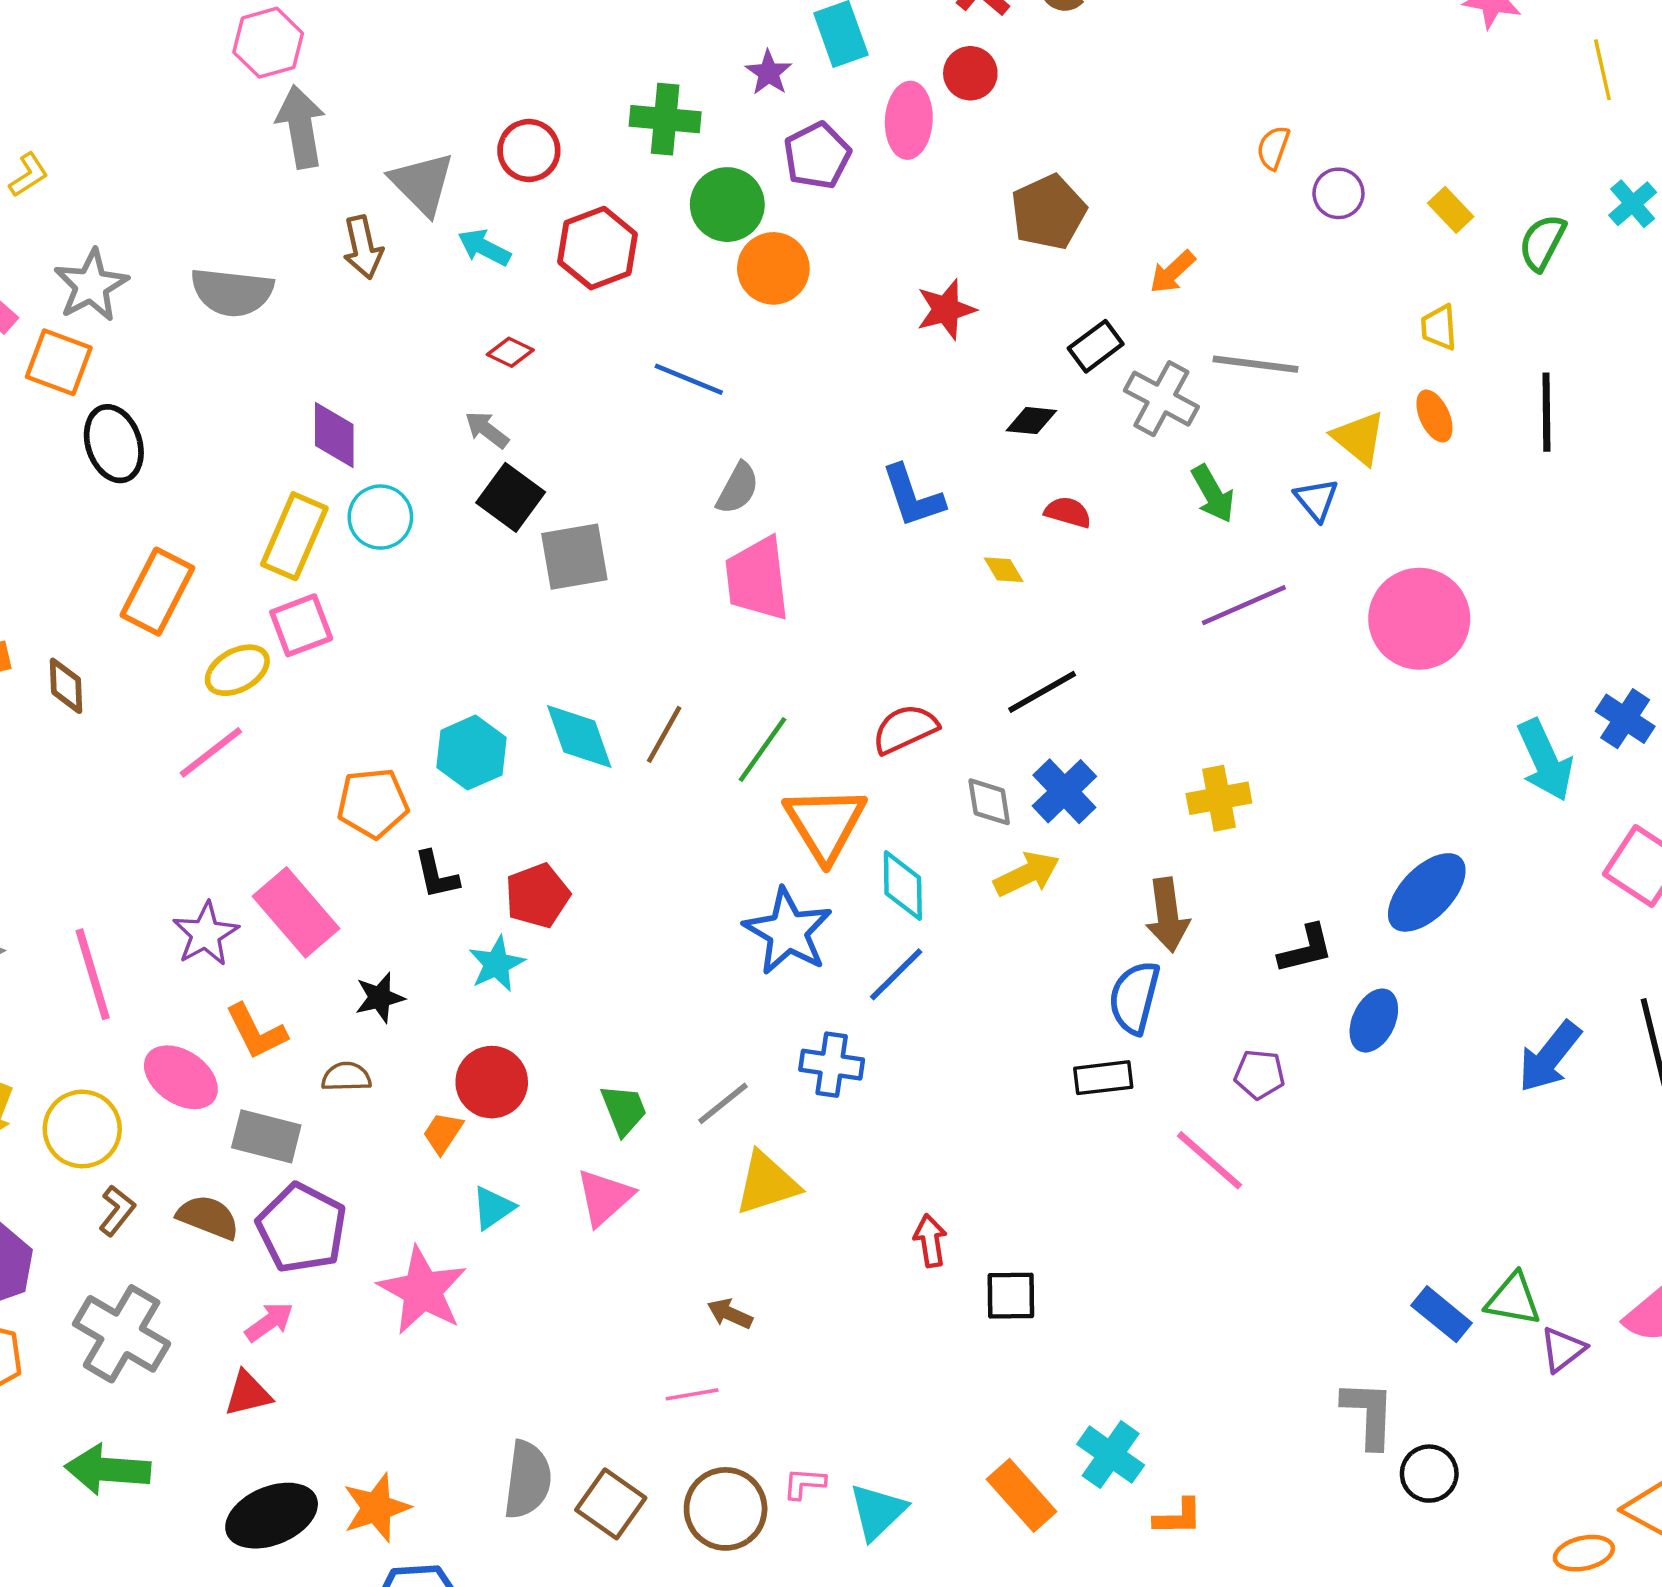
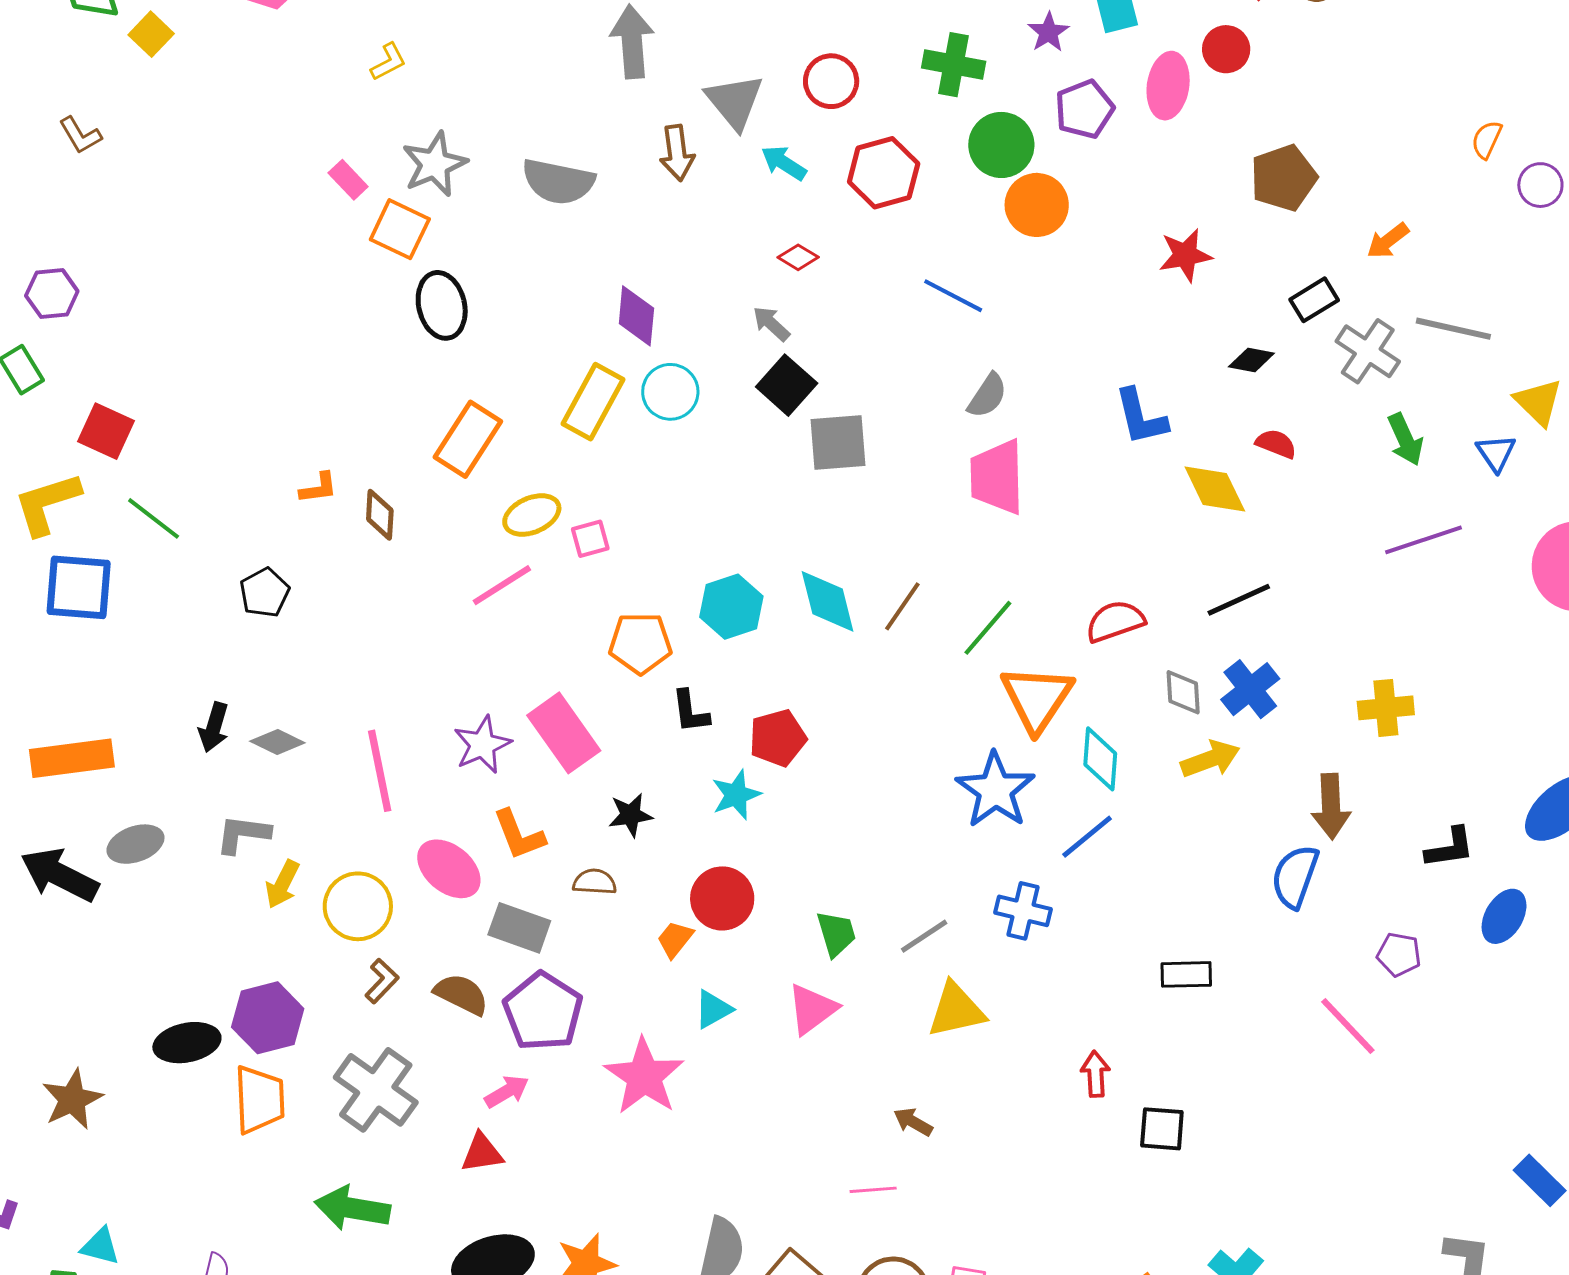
yellow diamond: (1004, 570) -> (1215, 489), size x1.8
pink square: (301, 625) -> (590, 539), moved, size x0.7
black rectangle: (1103, 1078) -> (1186, 974), moved

